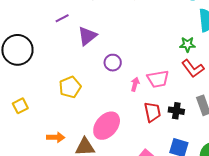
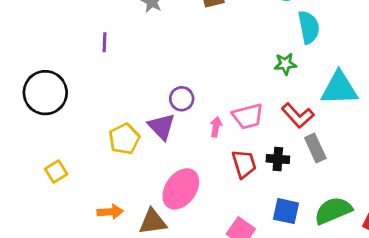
purple line: (62, 18) -> (104, 42), turned -56
purple triangle: (87, 36) -> (162, 127), moved, turned -30
red L-shape: (193, 68) -> (298, 116), moved

